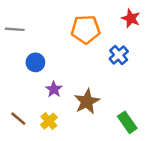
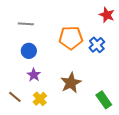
gray line: (15, 29) -> (26, 24), moved
orange pentagon: (86, 29) -> (71, 38), moved
purple star: (54, 89) -> (34, 75), moved

